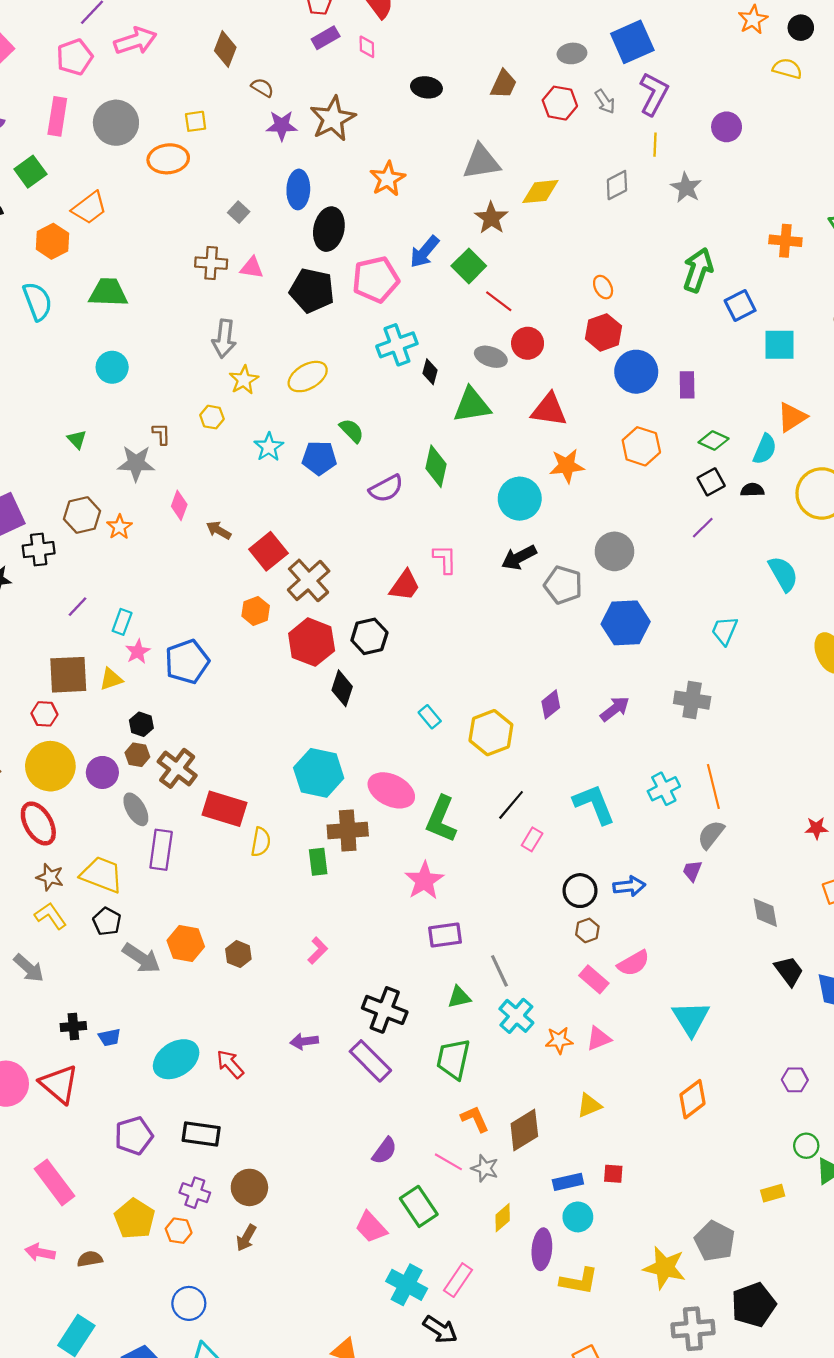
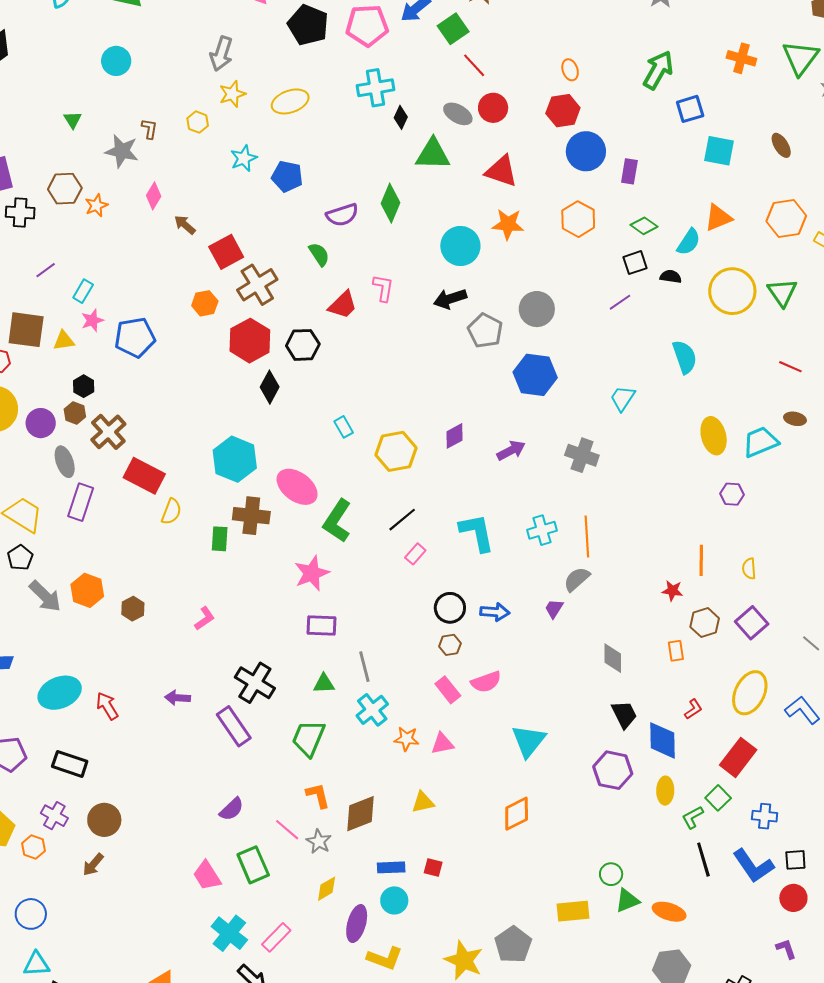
green semicircle: (352, 431) -> (319, 254), moved
purple hexagon: (795, 1080) -> (613, 770), moved, size x1.6
yellow rectangle: (773, 1193) -> (573, 911), size x1.5

